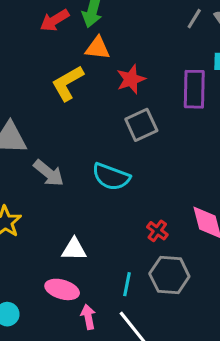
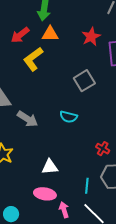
red arrow: (55, 20) -> (20, 35), moved
red star: (131, 79) -> (91, 37), moved
cyan semicircle: (111, 177) -> (69, 117), size x0.7

